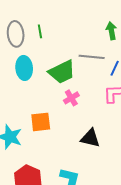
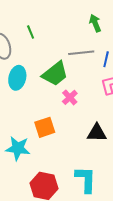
green line: (40, 31) -> (31, 32), moved
cyan ellipse: (24, 68) -> (17, 78), turned 30

